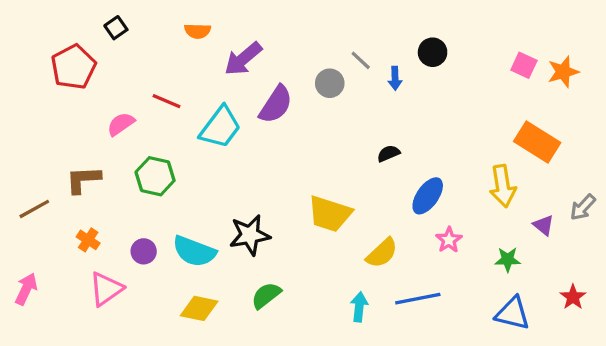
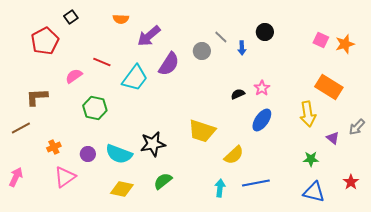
brown L-shape: (83, 180) -> (37, 97), moved
orange cross: (88, 240) -> (54, 147), turned 32
pink star: (449, 240) -> (262, 88), moved

